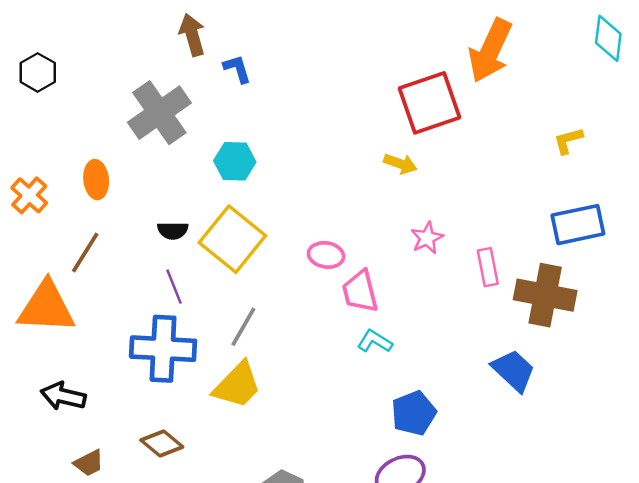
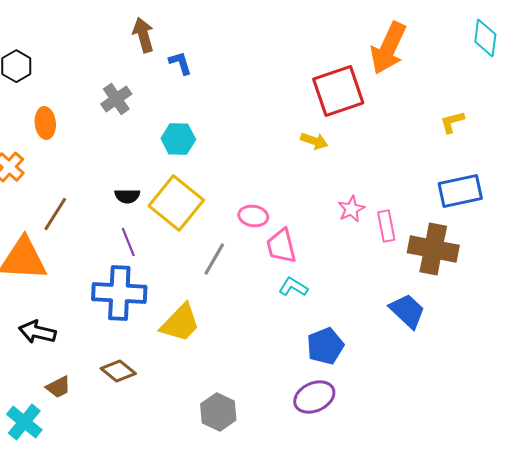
gray cross: (159, 113) -> (116, 99), size x0.6
orange ellipse: (96, 180) -> (45, 123), moved
pink star: (427, 238) -> (351, 209), moved
gray line: (243, 327) -> (214, 259), moved

